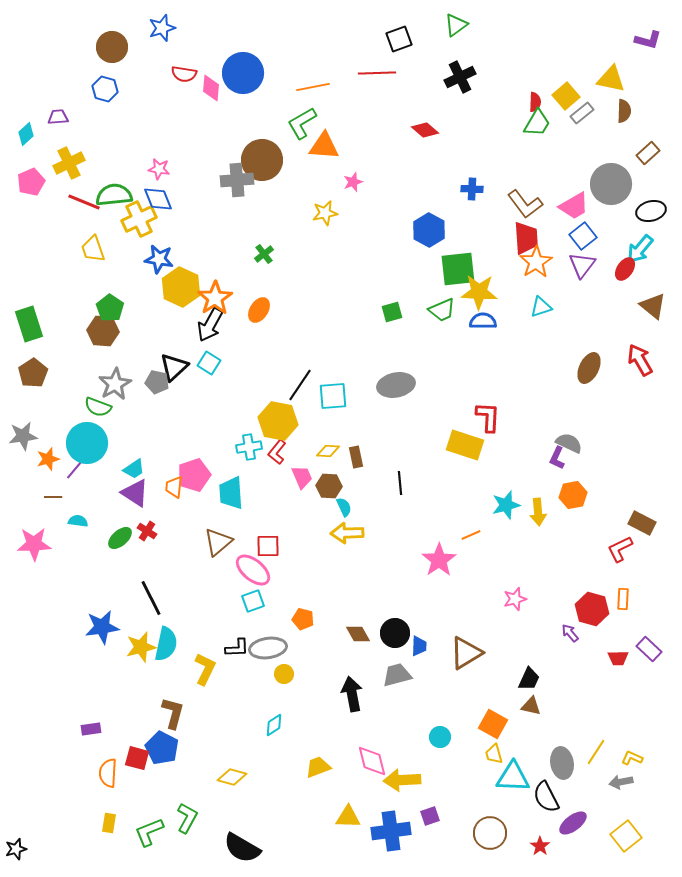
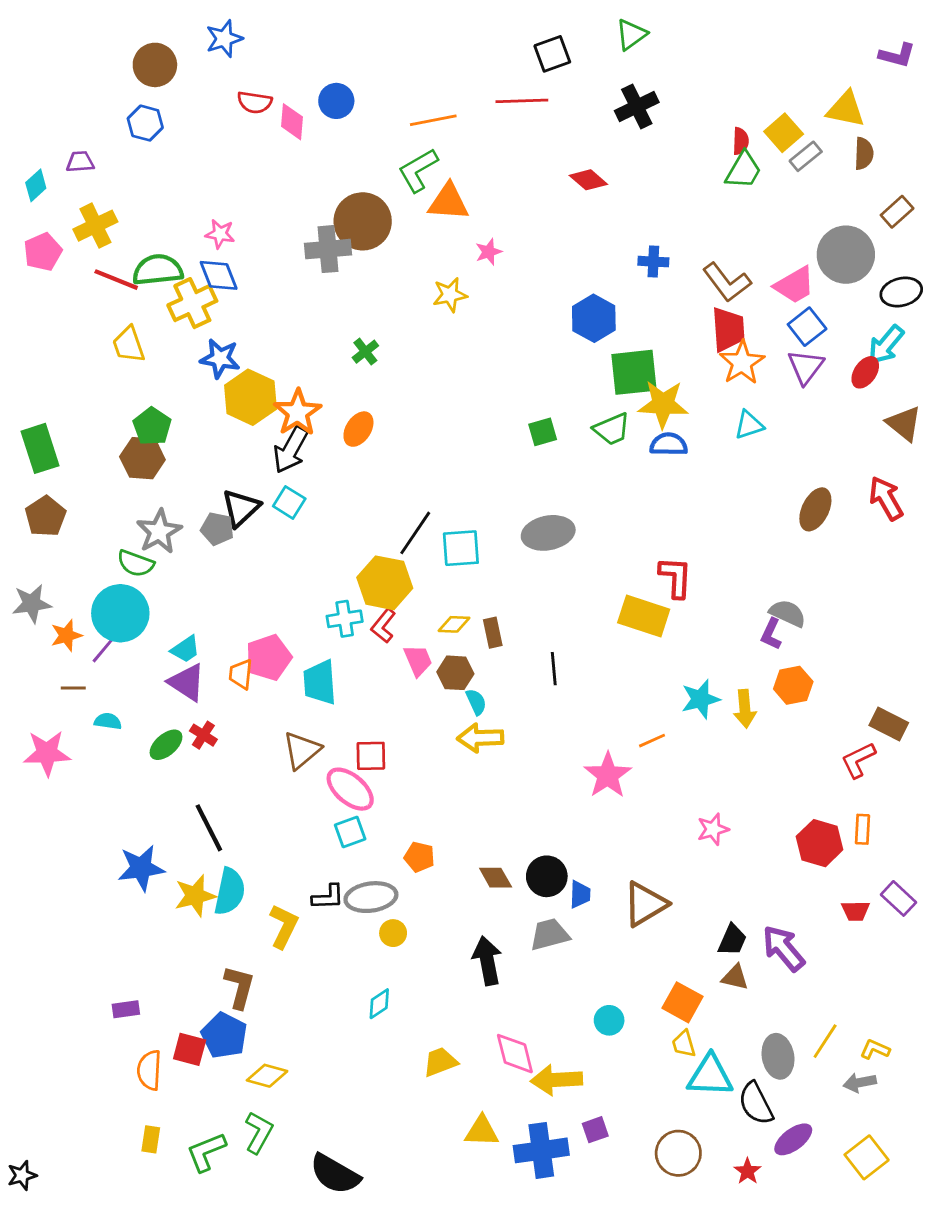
blue circle: (243, 73) -> (336, 101), size x0.6
purple arrow: (570, 633) -> (784, 948), moved, size x1.8
yellow diamond: (232, 777) -> (267, 1076), moved

